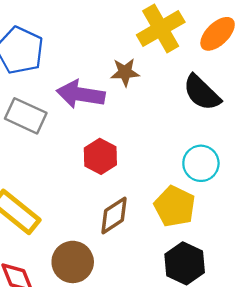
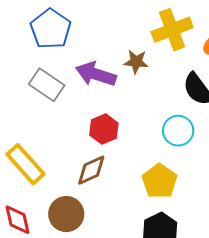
cyan circle: (201, 163) -> (178, 131), moved
brown diamond: (114, 215) -> (91, 170), moved

